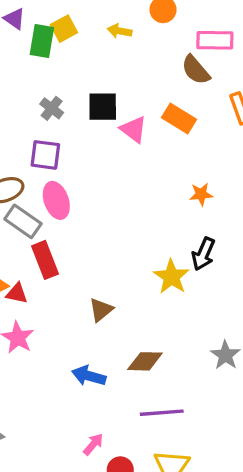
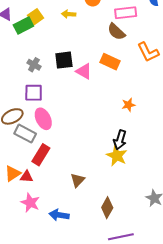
green rectangle: (42, 41) -> (23, 26), turned 60
black arrow: (203, 254) -> (120, 140), moved
red rectangle: (45, 260) -> (41, 155), turned 60
brown diamond: (145, 361) -> (107, 208), turned -55
blue arrow: (89, 376) -> (59, 215), moved

